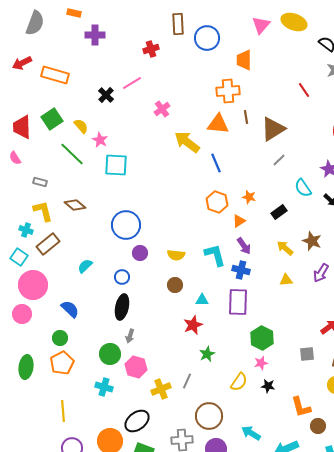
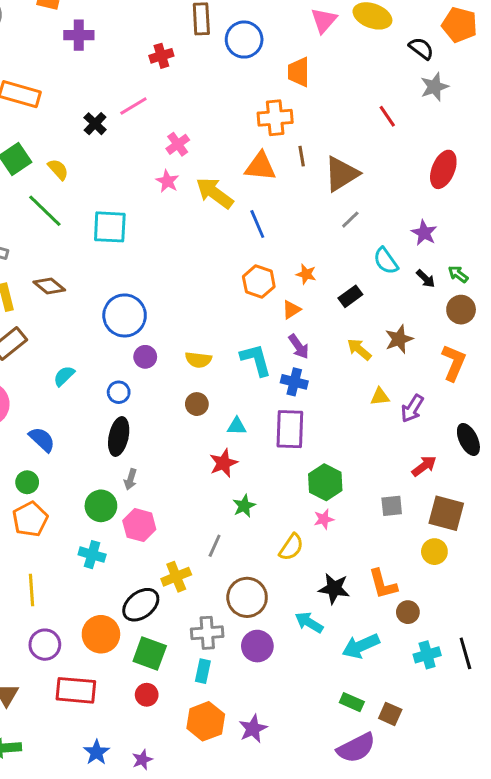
pink star: (100, 140) -> (167, 181), moved
brown star: (312, 241) -> (399, 339), turned 30
purple arrow: (321, 273) -> (412, 408), moved
yellow triangle: (286, 280) -> (380, 397), moved
black star: (268, 386) -> (334, 588), moved, size x1.5
yellow cross: (161, 389) -> (176, 577), moved

